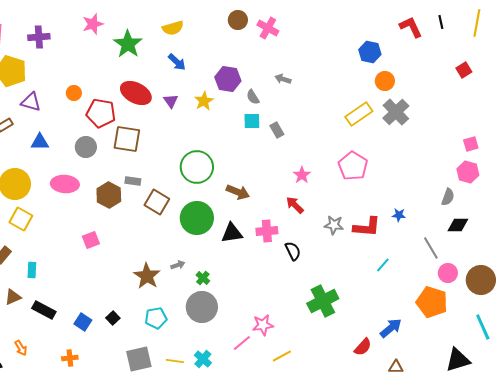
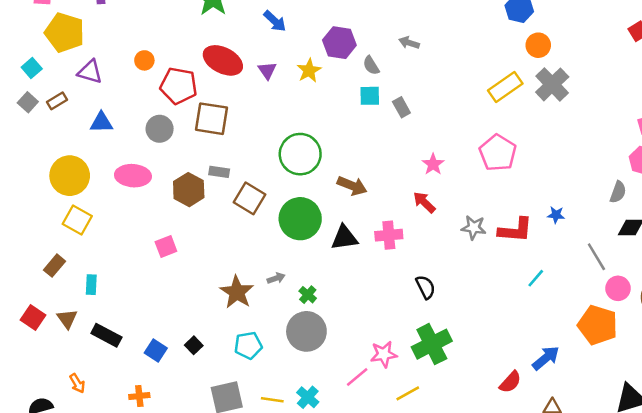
black semicircle: (293, 251) -> (426, 287), moved
brown triangle: (13, 297) -> (67, 319), turned -42
green cross: (323, 301) -> (432, 344), moved

